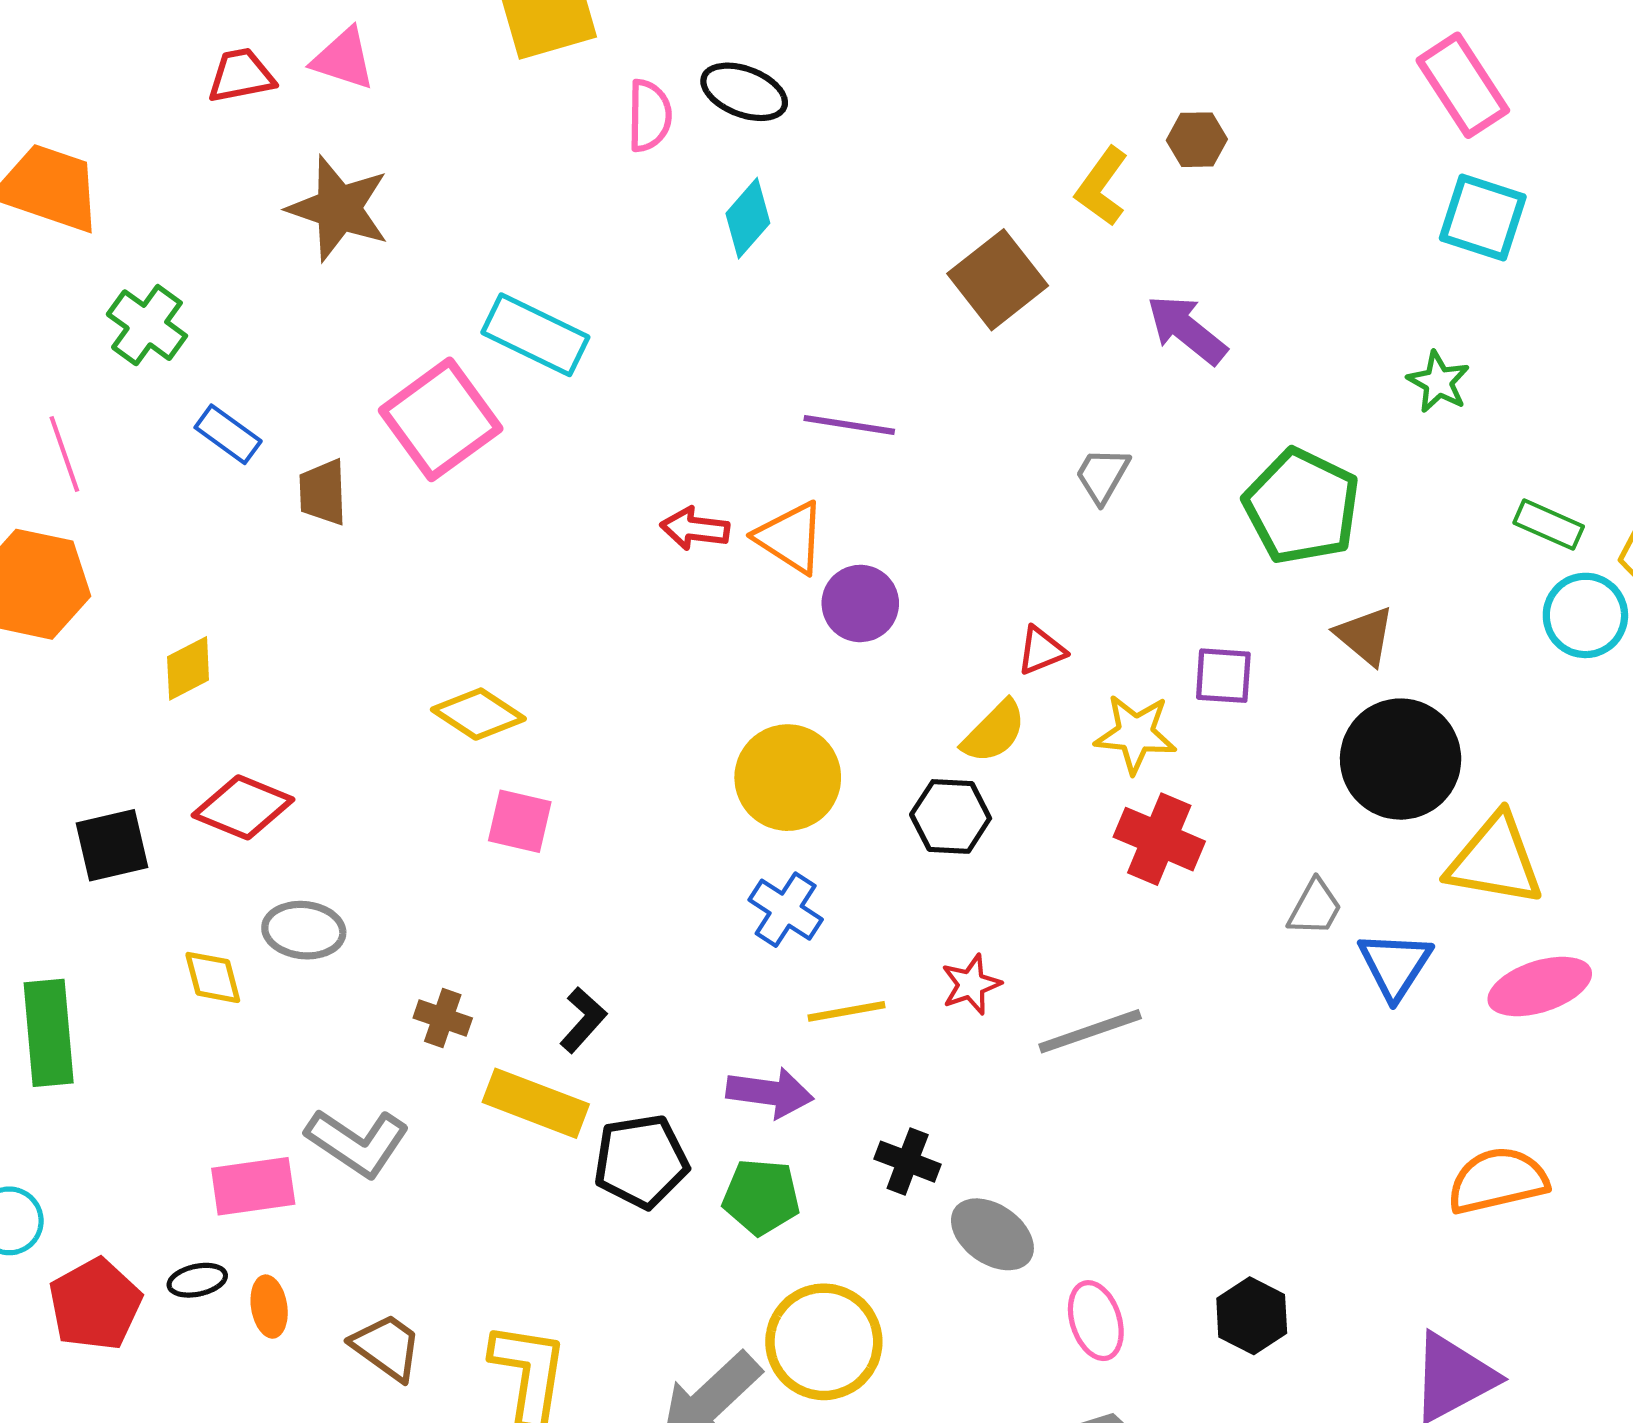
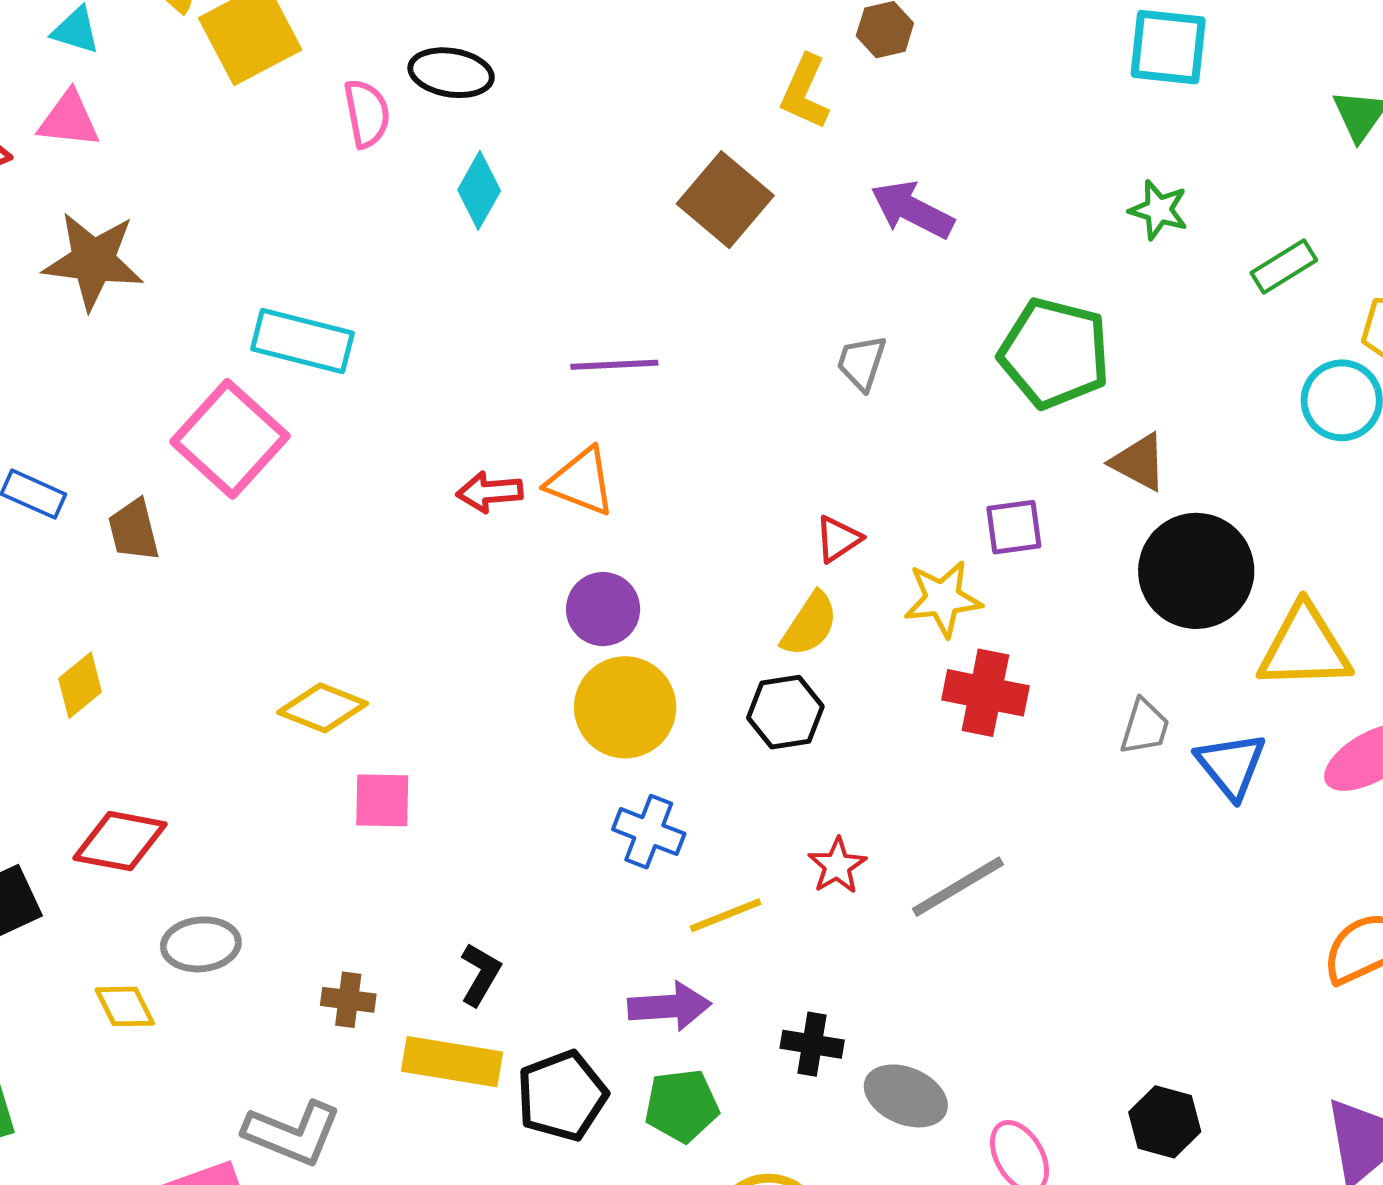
green rectangle: (1549, 525) -> (1284, 266), moved, turned -44
purple circle: (860, 603) -> (603, 609), moved
yellow diamond: (188, 668) -> (80, 685), moved

